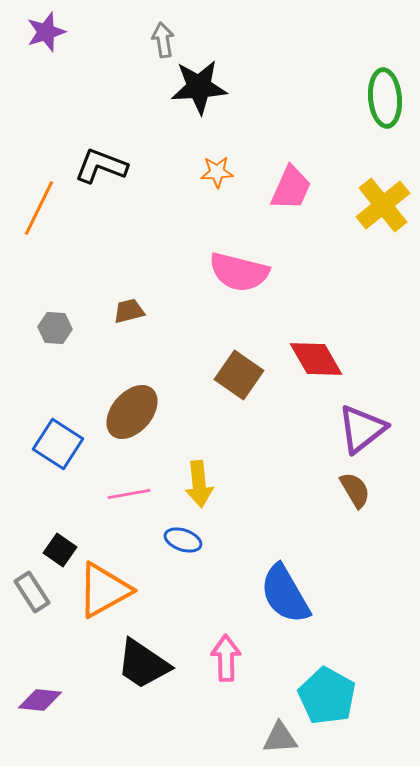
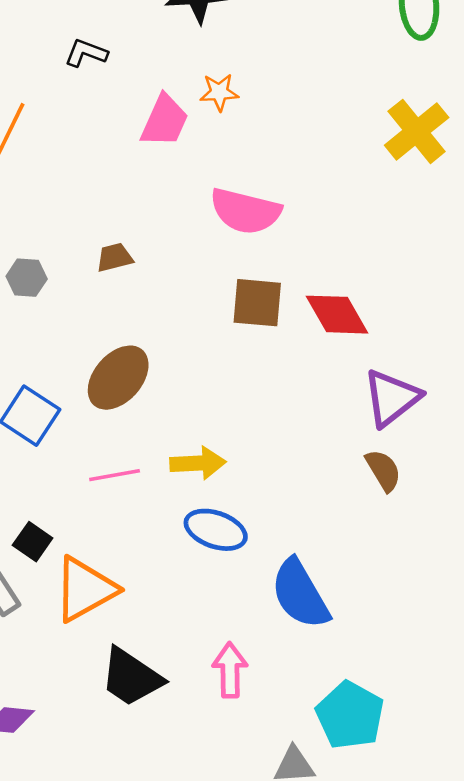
black L-shape: (101, 166) -> (86, 53), moved, size x0.7
pink trapezoid: (291, 188) -> (165, 121), moved
brown square: (239, 375) -> (257, 303), moved, turned -30
yellow arrow: (199, 484) -> (198, 463), turned -87
blue ellipse: (183, 540) -> (216, 530), moved, size x1.4

